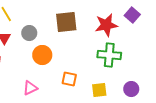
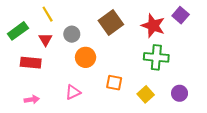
brown square: (66, 22) -> (111, 22), turned -30
red star: (106, 25) -> (153, 26), turned 30
yellow square: (99, 90) -> (146, 94), turned -35

